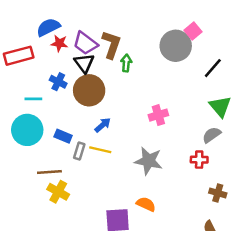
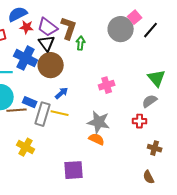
black line: (213, 68) -> (151, 30), moved
blue cross: (58, 82) -> (26, 58), size x1.6
gray rectangle: (79, 151) -> (43, 114), size x1.6
brown line: (49, 172) -> (17, 110), moved
orange semicircle: (146, 204) -> (97, 139), moved

